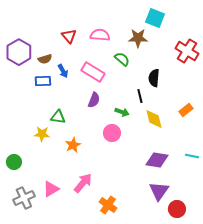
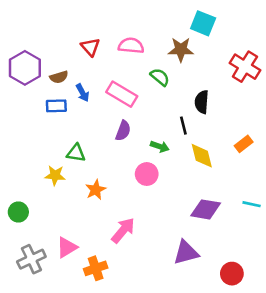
pink arrow: (83, 183) -> (123, 230), moved
purple triangle: (159, 191) -> (186, 253), moved, turned 40
orange cross: (108, 205) -> (96, 268), moved, turned 36

